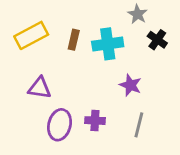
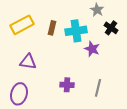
purple star: (130, 85) -> (92, 49), moved
purple ellipse: (60, 125) -> (19, 94), moved

